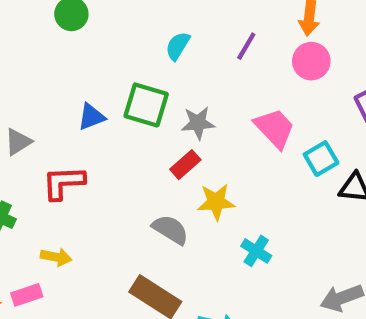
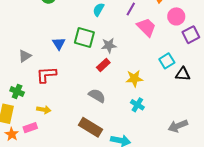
pink circle: (311, 61) -> (176, 16), moved
blue triangle: (91, 117) -> (59, 44), turned -40
pink trapezoid: (275, 128) -> (146, 27), moved
yellow star: (216, 202) -> (134, 78), moved

